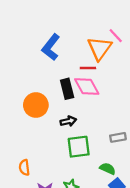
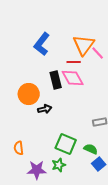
pink line: (116, 36) -> (98, 53), moved
black arrow: (68, 121) -> (45, 109), moved
green square: (79, 147) -> (66, 144), moved, turned 30

